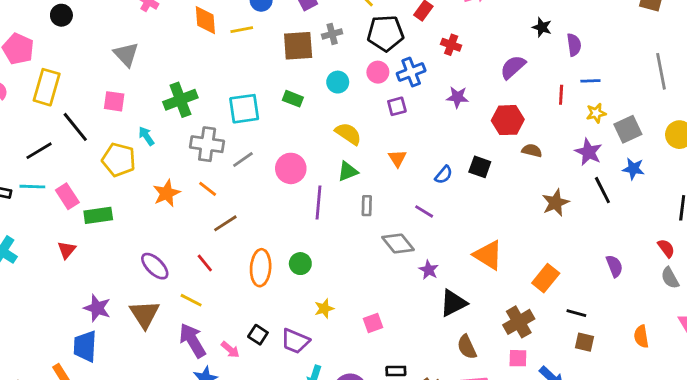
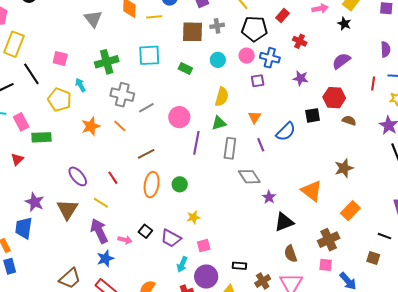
black star: (542, 27) -> (344, 24), moved
gray triangle: (126, 54) -> (93, 19), moved
blue cross: (411, 72) -> (270, 58), turned 30
cyan square: (244, 109) -> (149, 55), moved
yellow semicircle: (348, 134) -> (222, 97), turned 66
black square: (480, 167) -> (313, 115), moved, turned -35
blue semicircle: (444, 175) -> (286, 132), size x1.5
brown star: (556, 203) -> (344, 168), moved
gray rectangle: (367, 206) -> (230, 148), size x1.5
purple line: (424, 211) -> (261, 145), moved, turned 32
brown line: (225, 223) -> (146, 154), moved
black line: (576, 313) -> (384, 236), moved
pink square: (373, 323) -> (204, 246), moved
pink arrow: (230, 350) -> (125, 240), turned -32

